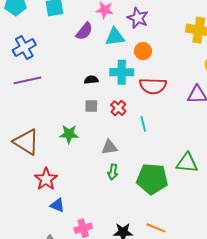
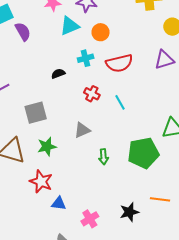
purple semicircle: (84, 31) -> (23, 32), moved, turned -54
cyan cross: (122, 72) -> (86, 58), size x0.7
gray square: (91, 106) -> (36, 113), moved, size x1.6
green star: (69, 134) -> (47, 147), moved
gray triangle: (109, 147) -> (82, 130), moved

